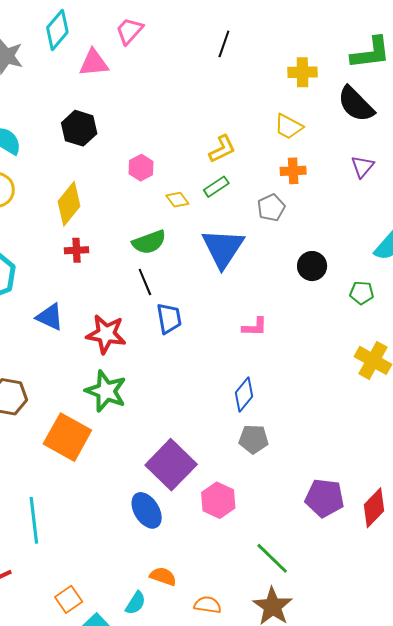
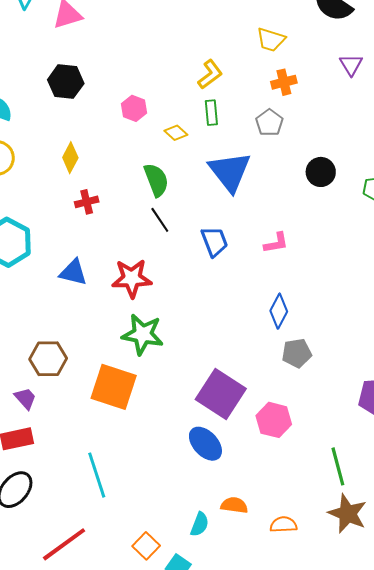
green rectangle: (216, 187) -> (211, 113), turned -50
yellow diamond: (69, 204) -> (70, 158), size x0.7
green semicircle: (149, 242) -> (156, 180), turned -80
blue trapezoid: (169, 318) -> (214, 241), moved
green line: (272, 558) -> (338, 466), turned 42
cyan semicircle: (136, 603) -> (200, 524), moved

